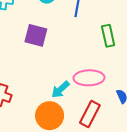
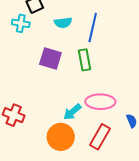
green rectangle: (108, 36) -> (84, 60), moved

